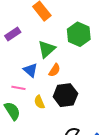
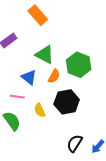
green hexagon: (79, 34) -> (79, 65), moved
green triangle: (47, 49) -> (45, 55), turned -48

